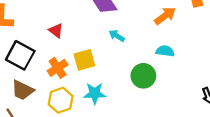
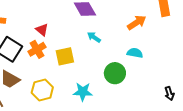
orange cross: (58, 68) -> (37, 49), moved
cyan star: (95, 93) -> (83, 92), moved

